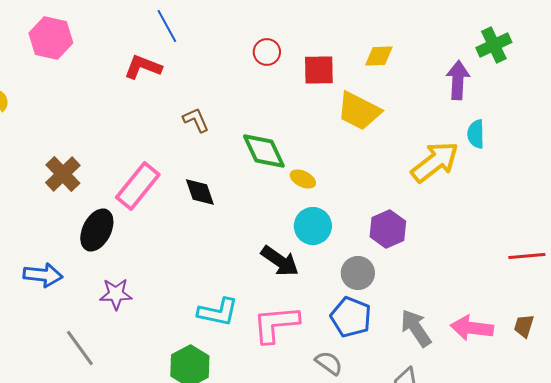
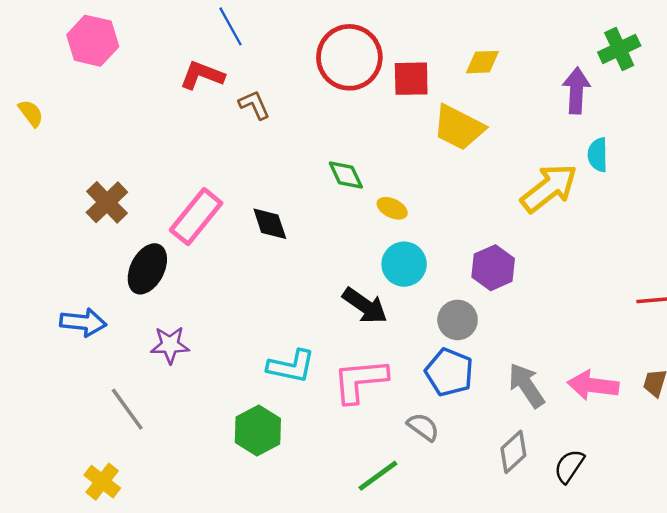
red circle: (267, 52) -> (349, 57), size x2.0
brown L-shape: (196, 120) -> (254, 105), moved
green diamond: (264, 151) -> (346, 175), size x0.7

